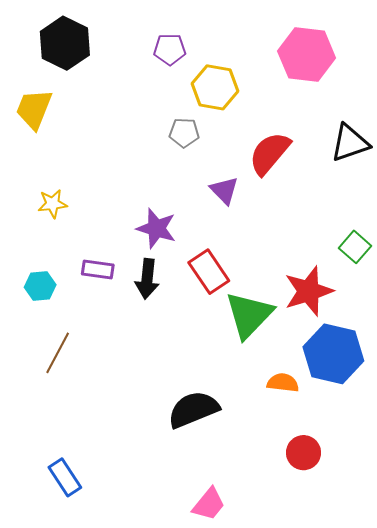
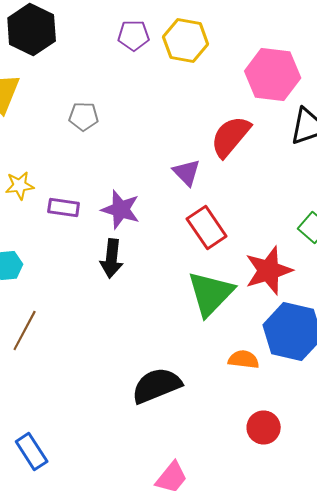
pink hexagon: (307, 55) -> (273, 74), moved
yellow hexagon: (215, 87) -> (186, 40), moved
gray pentagon: (184, 133) -> (84, 116), moved
purple rectangle: (98, 270) -> (64, 208), moved
red rectangle: (209, 272) -> (207, 228), moved

